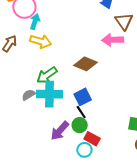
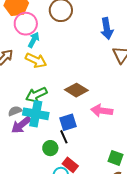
pink arrow: (113, 40) -> (102, 111), moved
green circle: (80, 125) -> (50, 148), moved
purple arrow: (60, 131) -> (21, 125), moved

